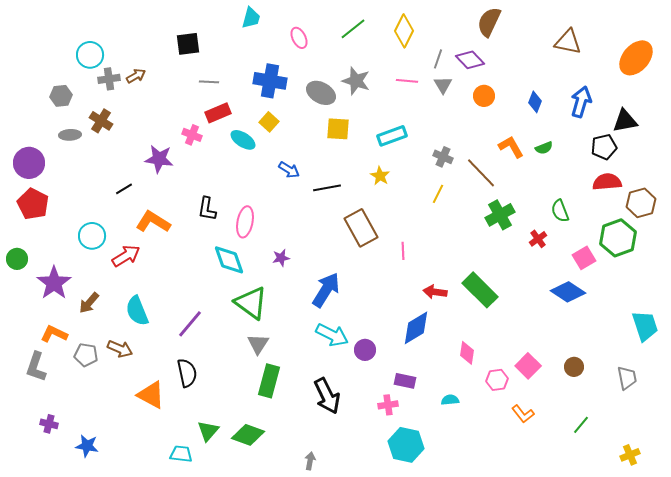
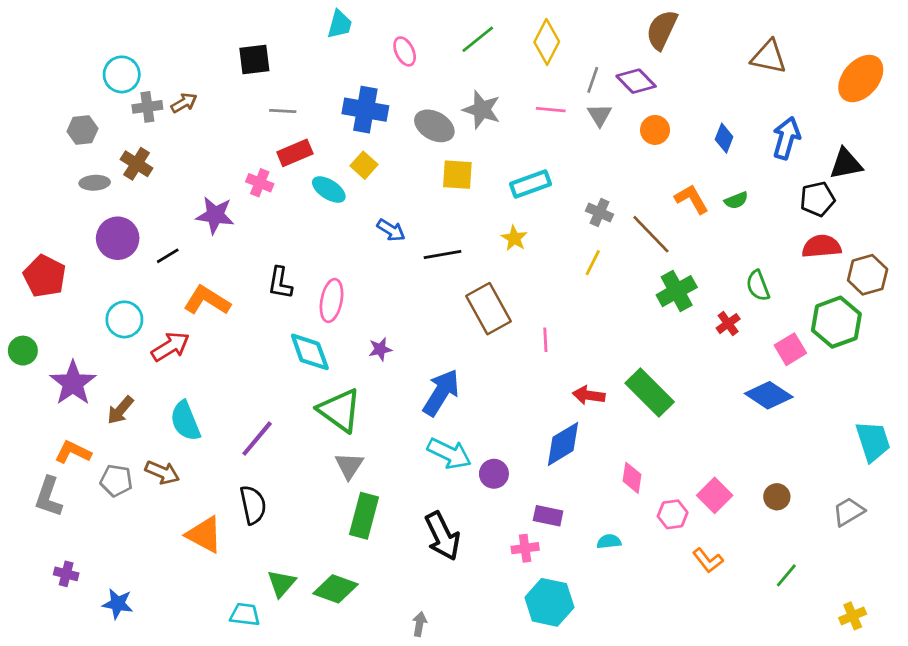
purple circle: (29, 163) -> (118, 238), moved
gray trapezoid: (627, 378) -> (849, 512), turned -110

